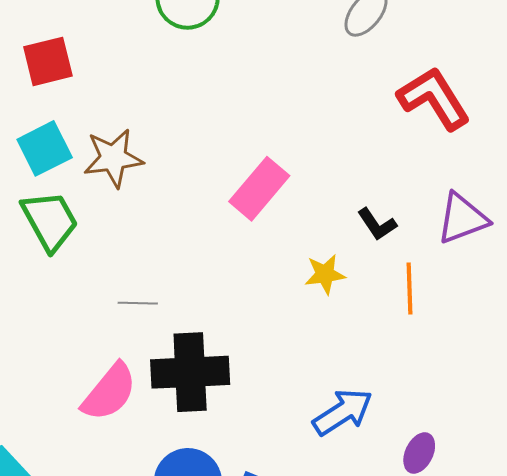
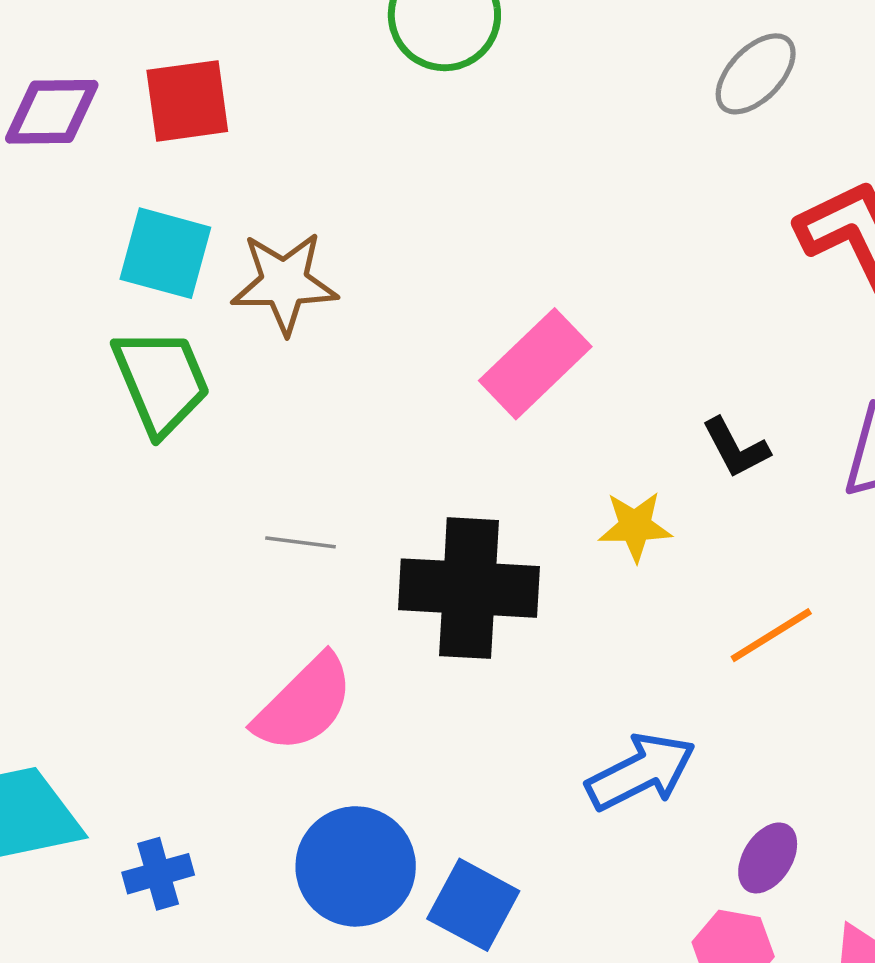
cyan square: (45, 148) -> (165, 253), turned 36
orange line: (409, 289) -> (771, 635), moved, turned 54
black cross: (190, 372) -> (469, 588), moved
pink semicircle: (109, 392) -> (304, 704), moved

